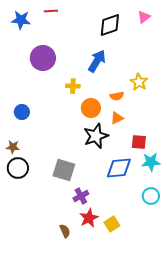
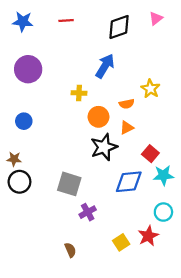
red line: (51, 11) -> (66, 20), moved
purple circle: (43, 58) -> (28, 69), moved
red square: (139, 142) -> (150, 154), turned 35
red star: (89, 218) -> (148, 236), moved

